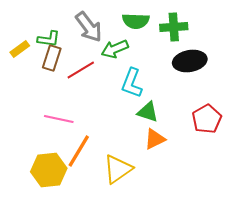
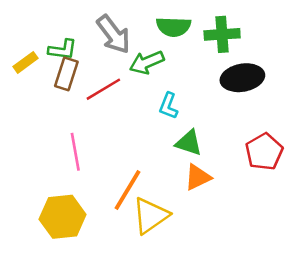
cyan L-shape: (132, 83) -> (168, 106), size x0.7
pink line: (59, 119) -> (75, 152), turned 68
orange line: (79, 151) -> (128, 190), moved

